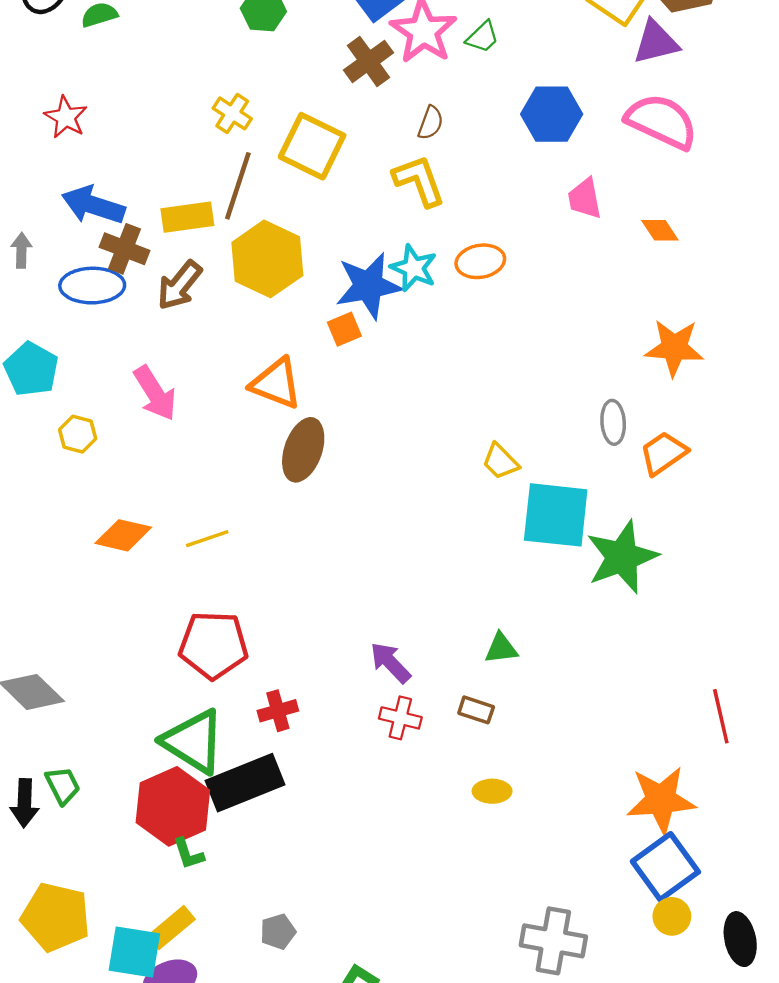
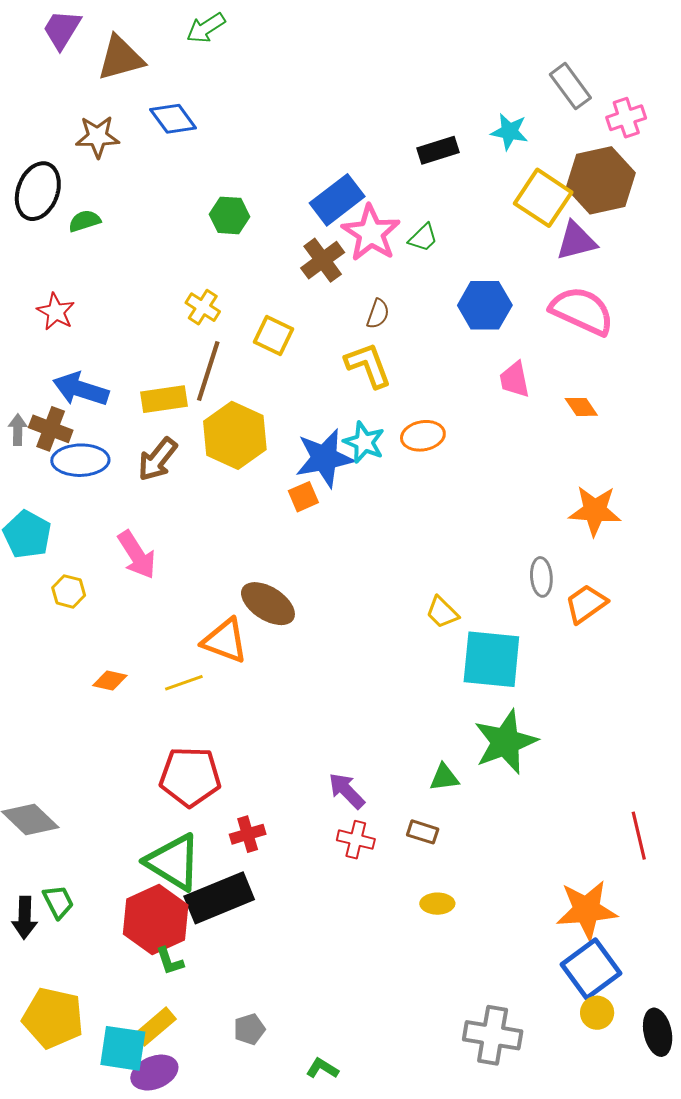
yellow square: (312, 146) -> (273, 335), size x0.7
brown cross: (124, 249) -> (51, 429), moved
orange triangle: (276, 383) -> (225, 641), moved
brown ellipse: (303, 450) -> (268, 604), turned -76
orange diamond: (123, 535) -> (110, 681), size x0.7
green star: (622, 557) -> (505, 742), moved

